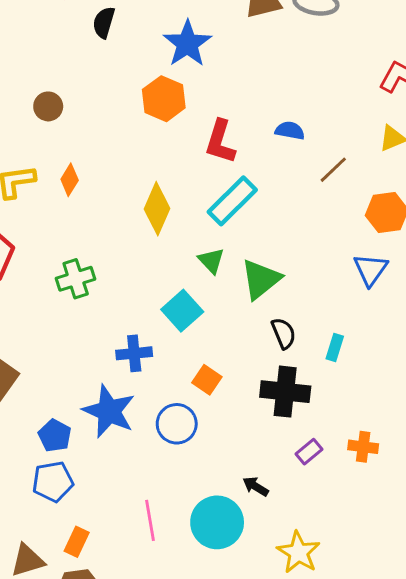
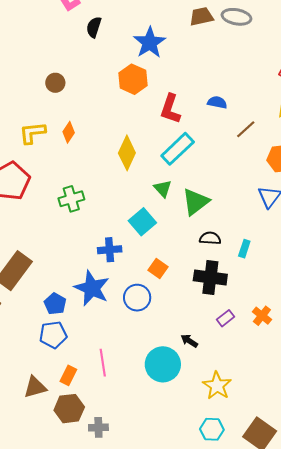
black semicircle: (284, 333) -> (210, 238), turned -65
orange cross: (363, 447) -> (262, 316), turned 30
pink line: (150, 520) -> (103, 363), moved

